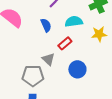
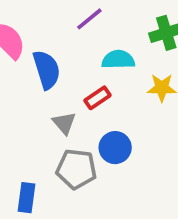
blue semicircle: (46, 25) -> (47, 70), moved, size x1.5
gray pentagon: (33, 76) -> (76, 169), moved

